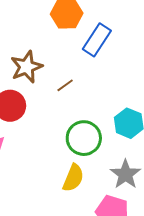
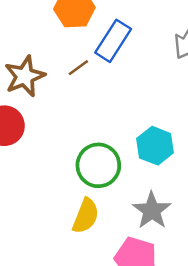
brown line: (65, 85) -> (78, 68), moved

